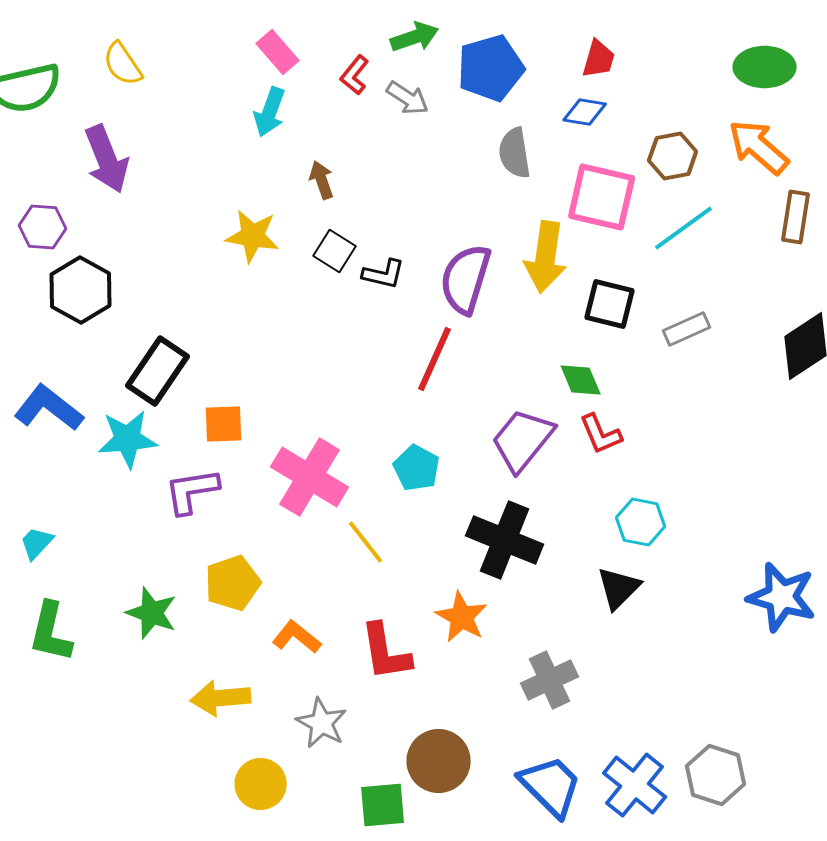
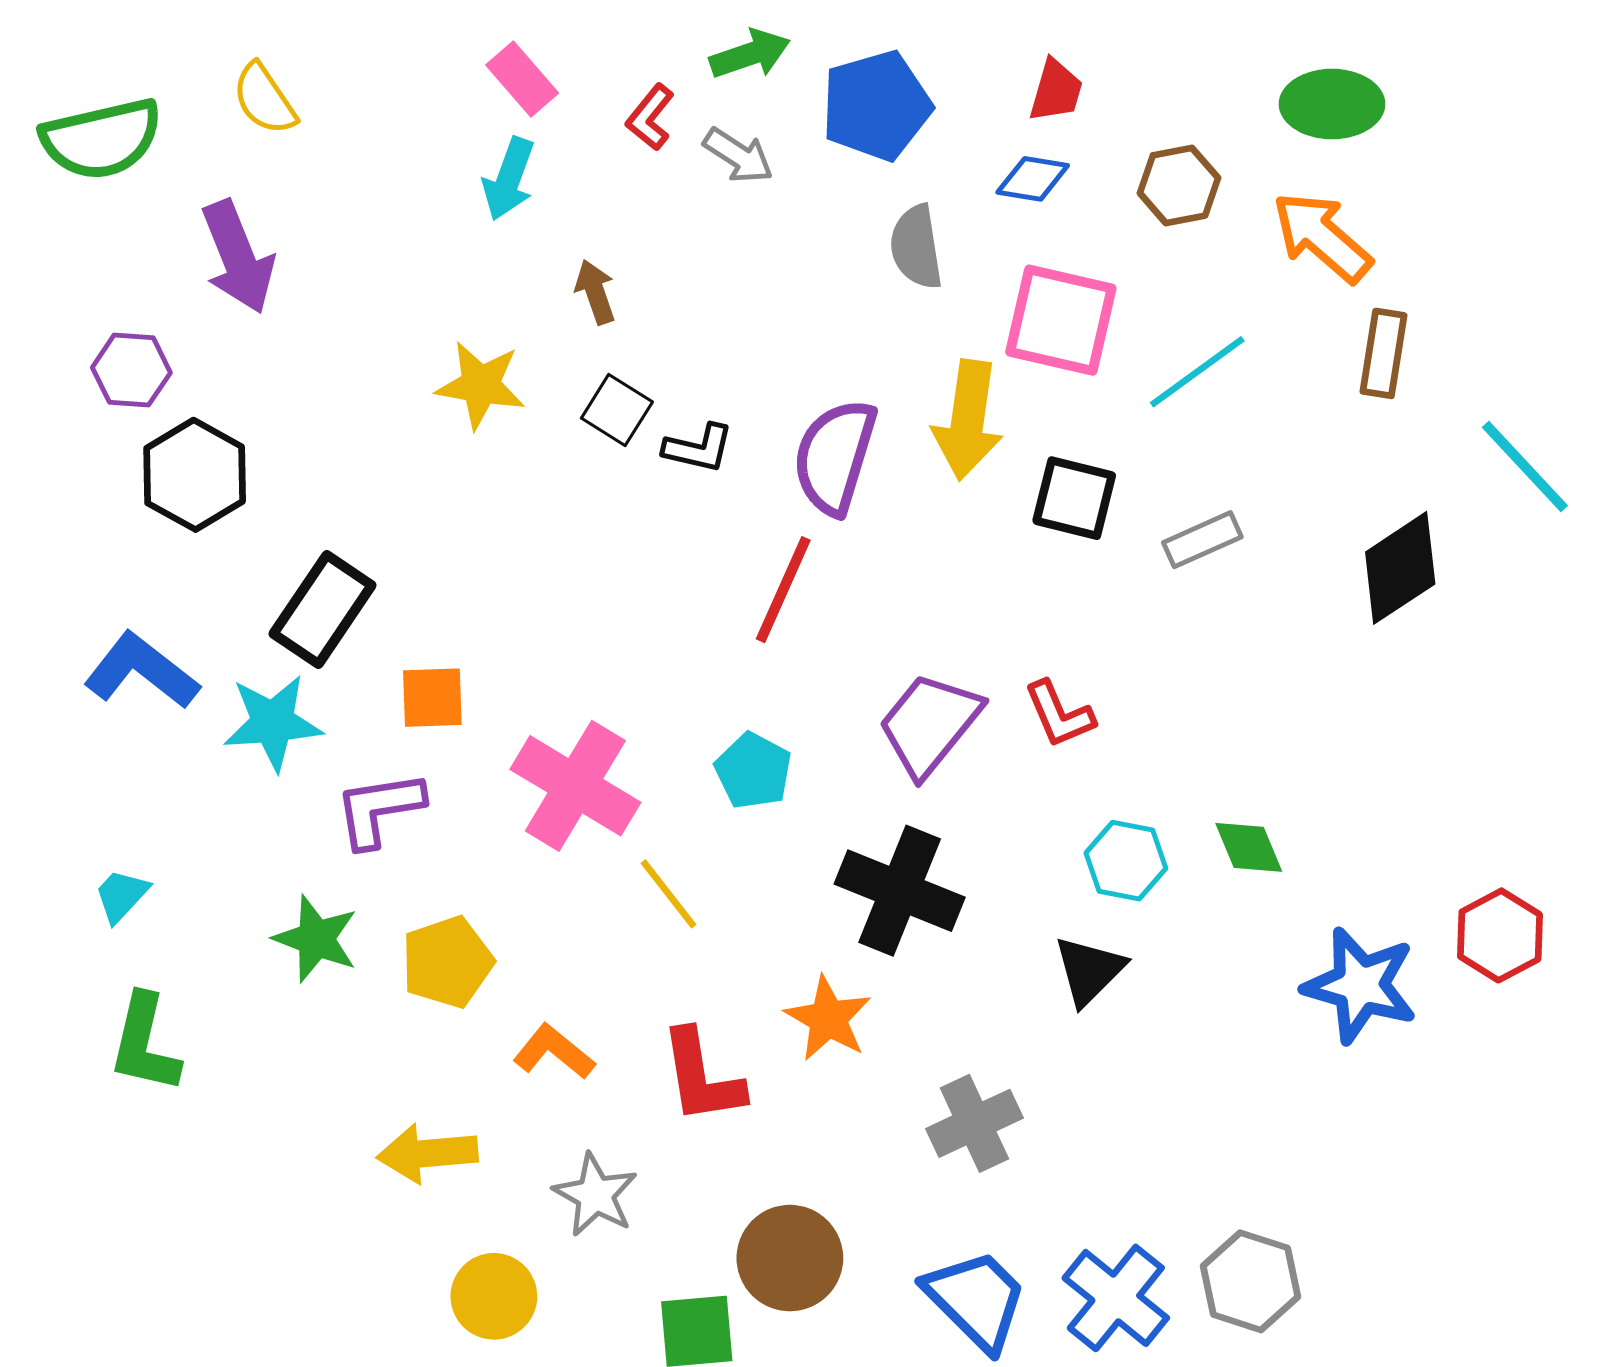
brown hexagon: (673, 156) -> (1179, 185), moved
green diamond: (581, 380) -> (1249, 847), moved
green star: (152, 613) -> (316, 939), moved

